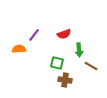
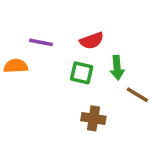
purple line: (34, 35) -> (41, 42), turned 64
green square: (57, 63) -> (82, 73), moved

